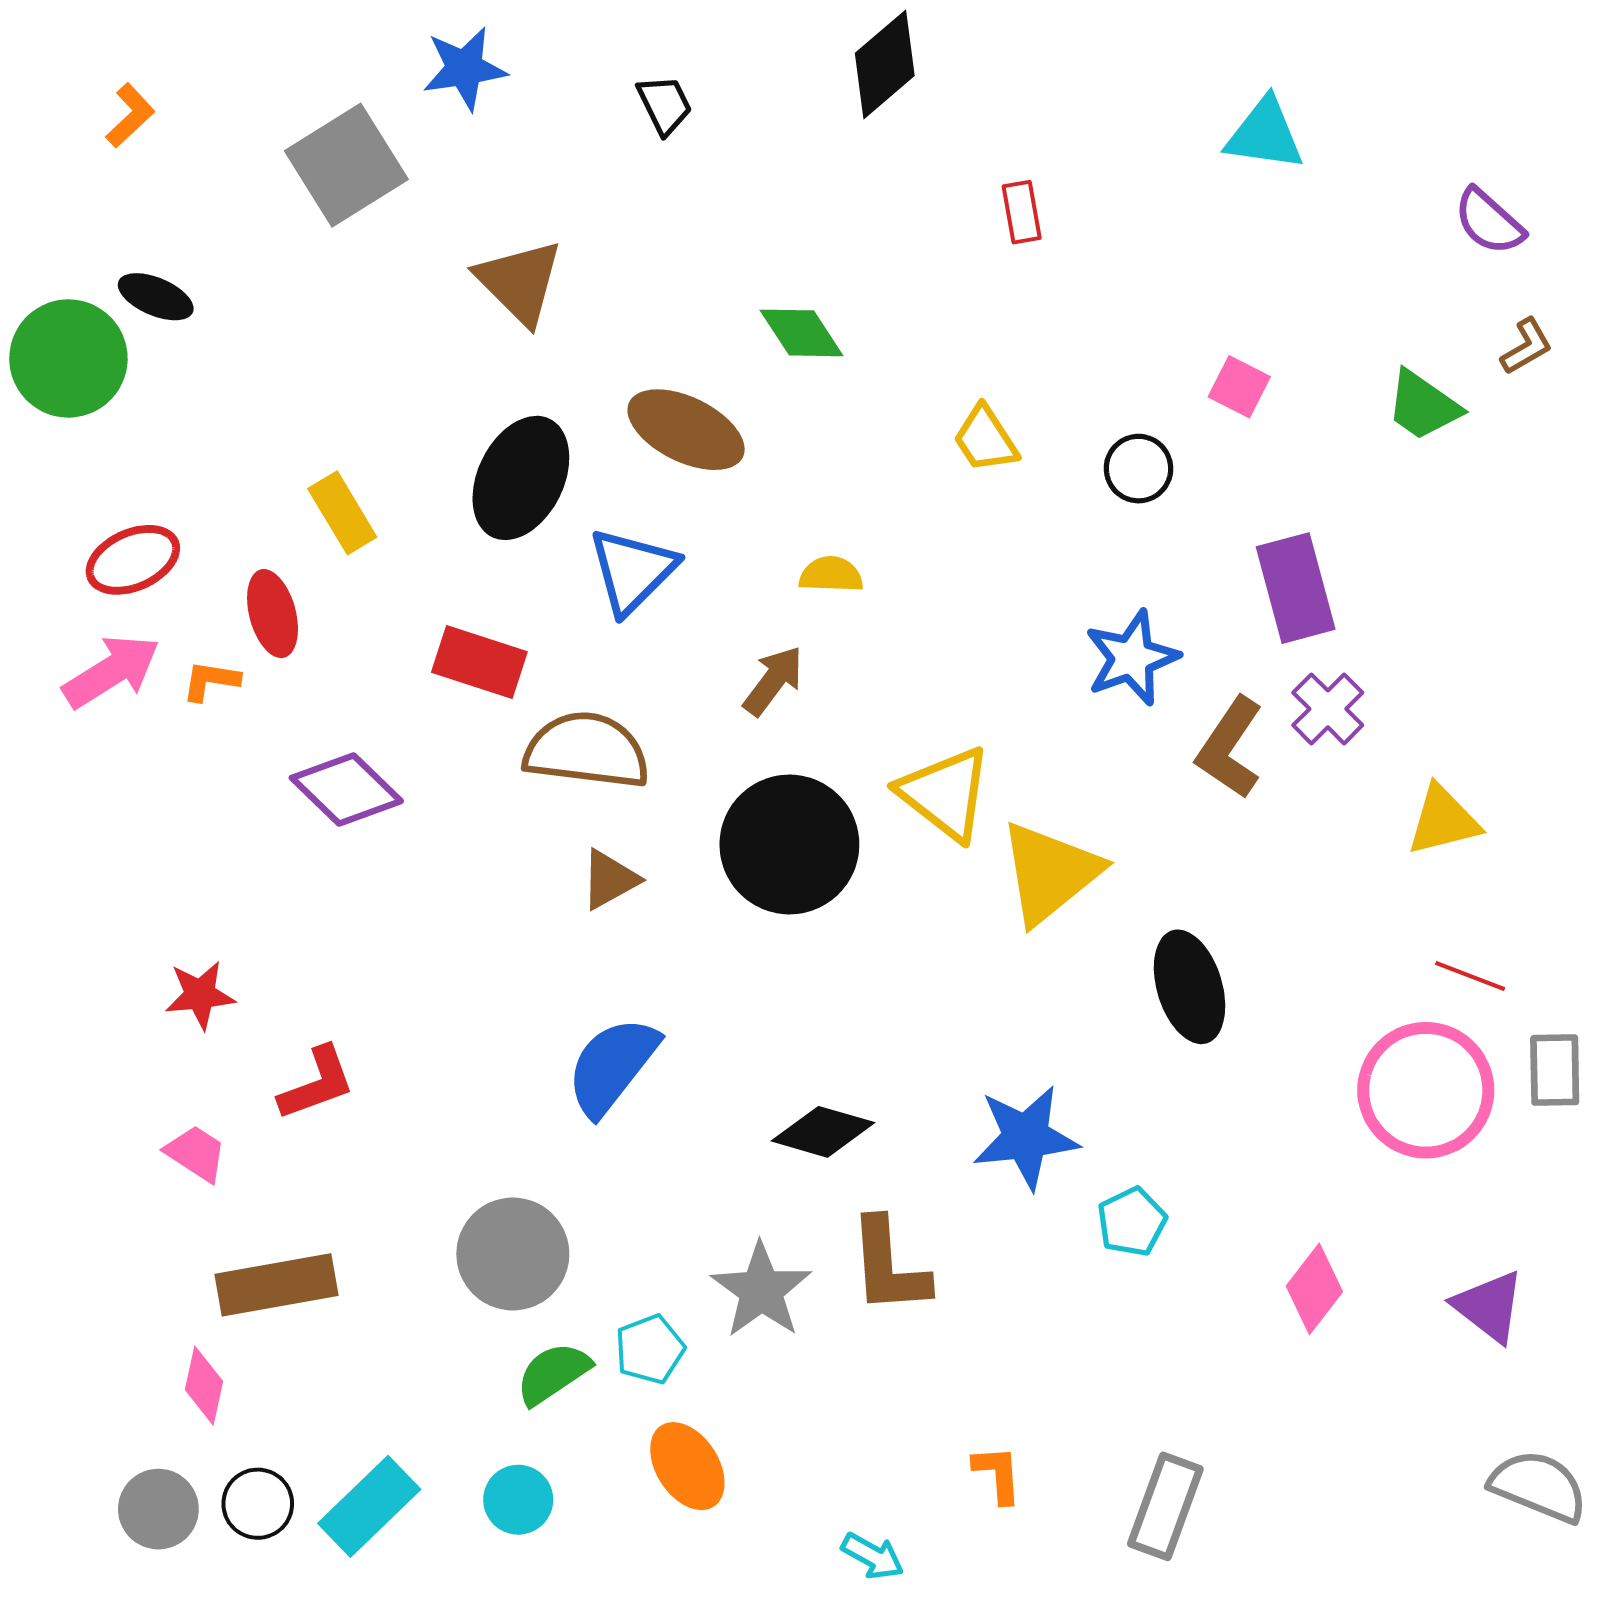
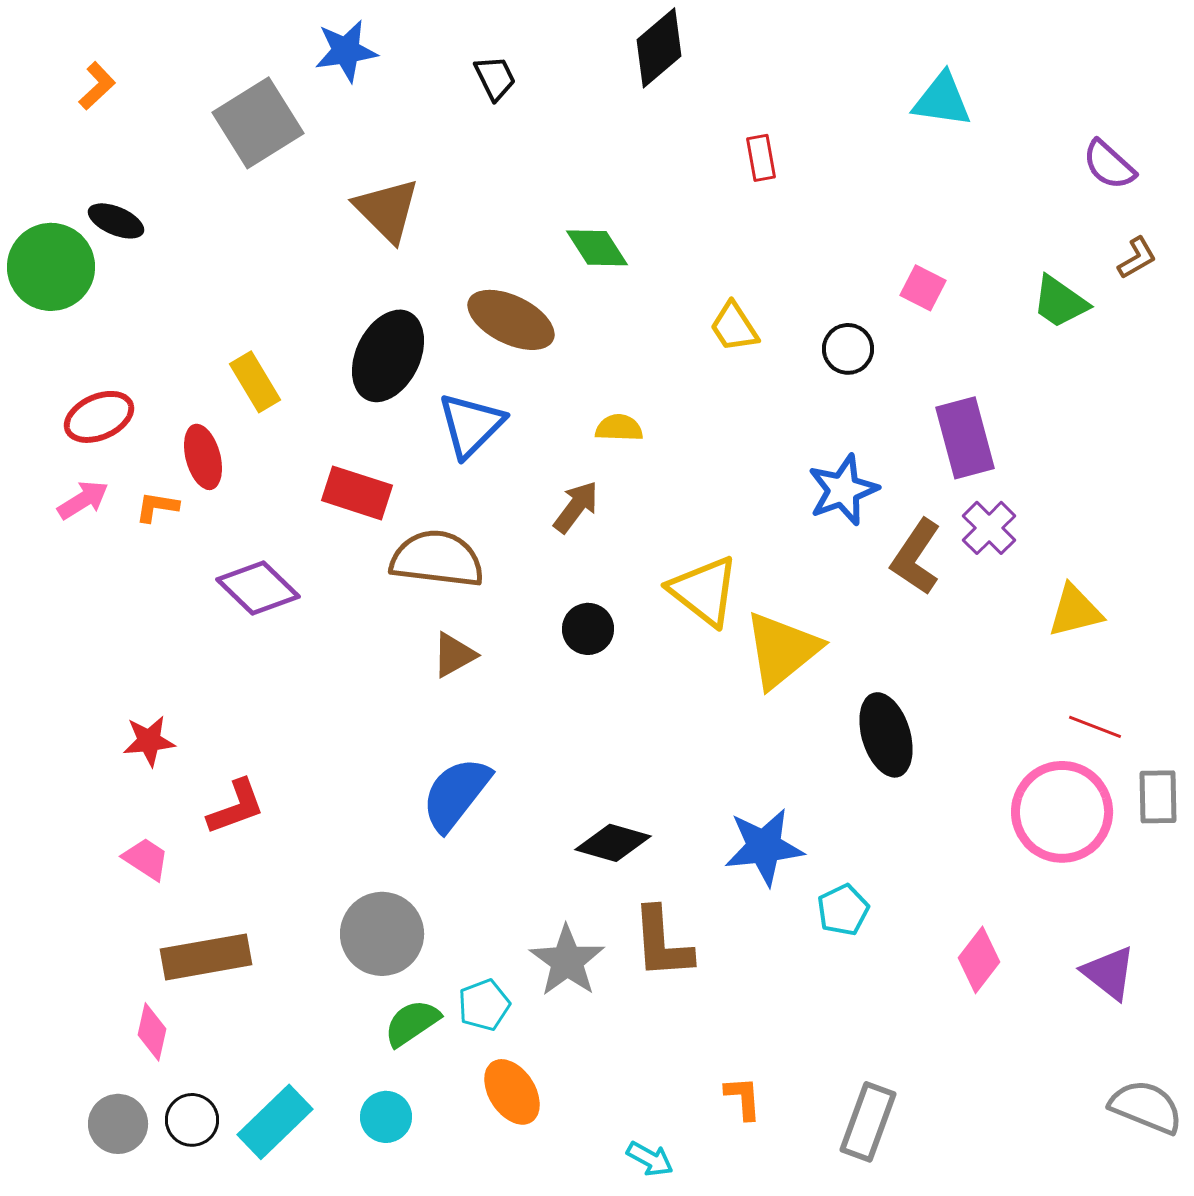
pink arrow: (111, 671) -> (83, 500), size x0.7
black circle: (789, 844) -> (588, 629), size x0.5

